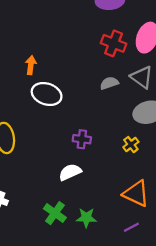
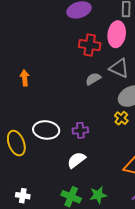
white ellipse: (47, 94) -> (46, 130), moved
yellow cross: (131, 145) -> (121, 118), moved

